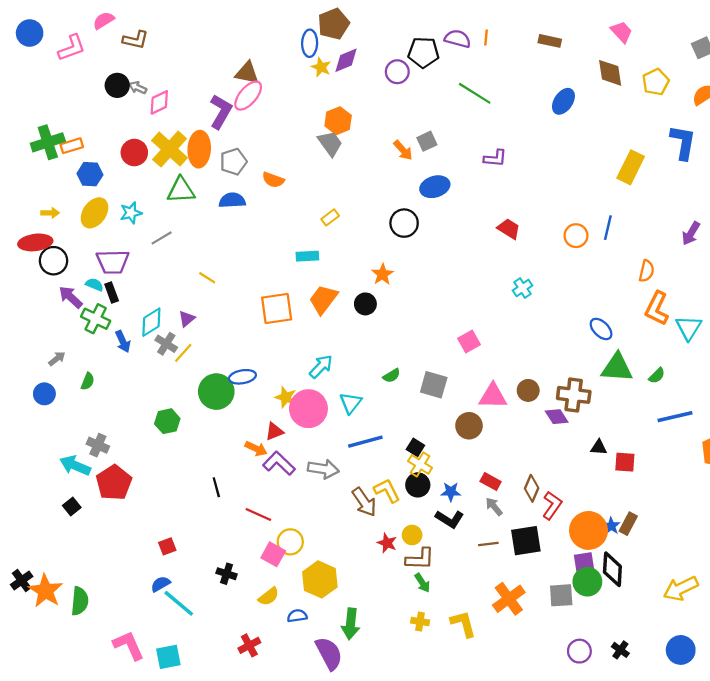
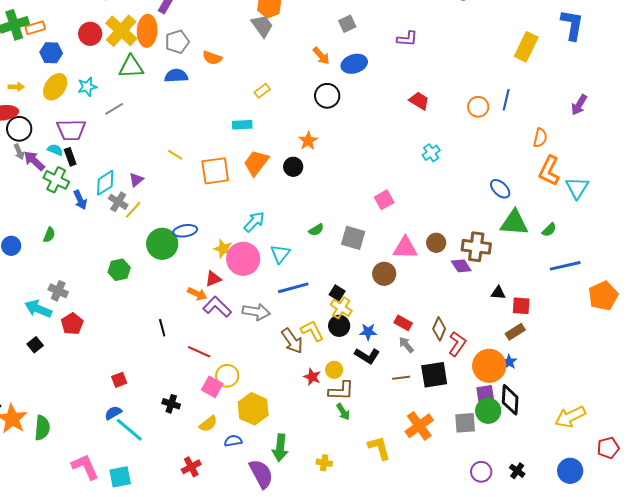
orange arrow: (403, 150) -> (321, 56), moved
yellow line: (207, 278) -> (175, 155), moved
gray arrow: (57, 359) -> (19, 152), moved, turned 105
red pentagon: (114, 483) -> (72, 324), size x0.7
brown rectangle: (628, 524) -> (515, 332), moved, turned 30
yellow cross: (420, 622) -> (324, 463), moved

